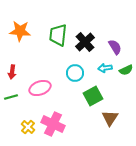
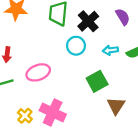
purple semicircle: (115, 47) -> (123, 17), moved
cyan circle: (75, 73) -> (76, 46), moved

